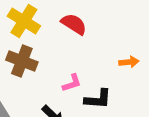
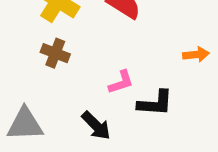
brown cross: (22, 61) -> (55, 53), size x0.7

